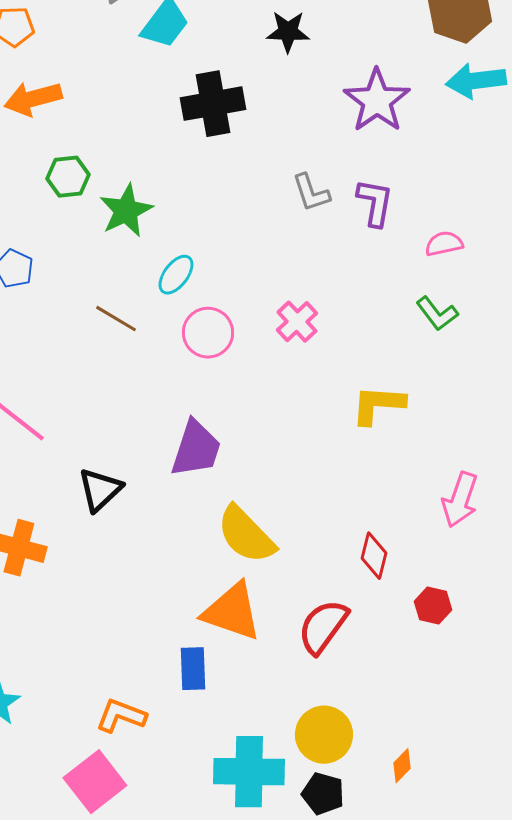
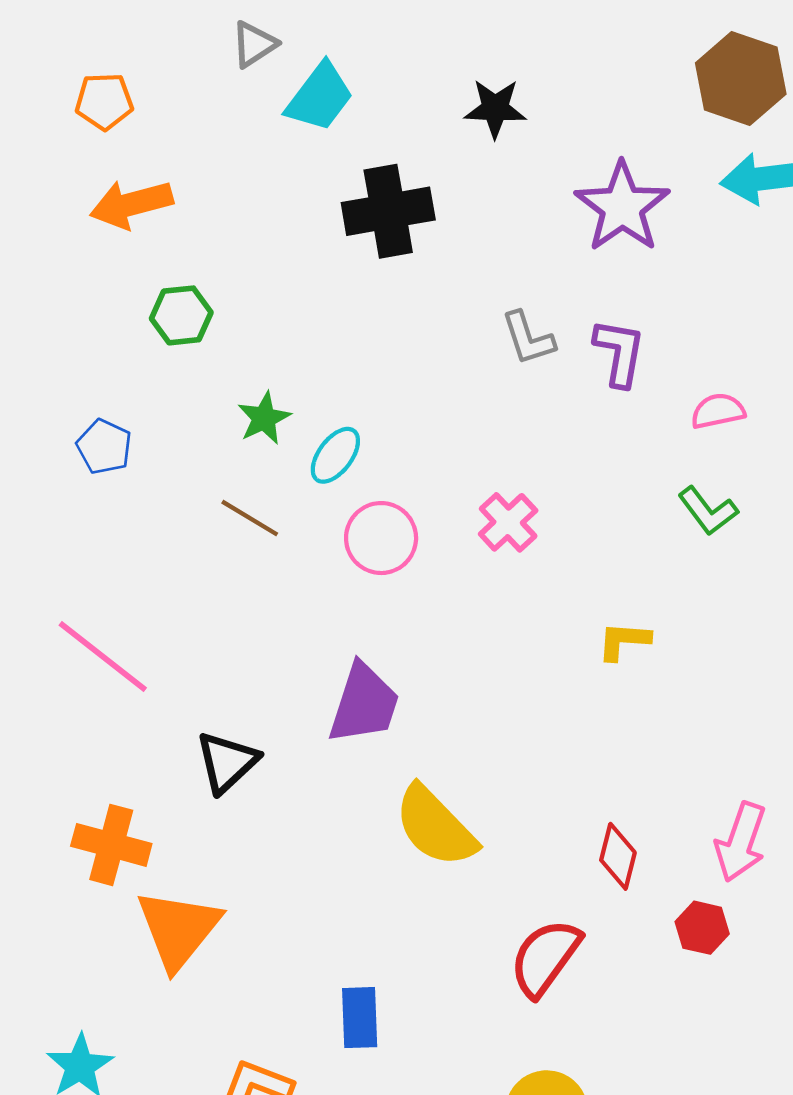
green star: (126, 211) -> (264, 418), moved, size x0.7
yellow L-shape: (378, 405) -> (624, 641), size x0.7
pink arrow: (460, 500) -> (741, 842), moved
orange triangle: (232, 612) -> (178, 929), moved, turned 50

